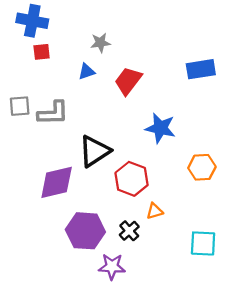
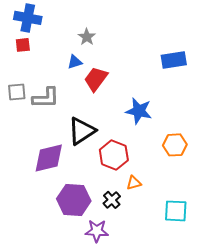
gray star: (100, 43) -> (87, 37), turned -30
red square: (42, 52) -> (23, 45), moved
red trapezoid: (128, 81) -> (96, 79), moved

